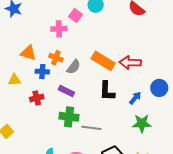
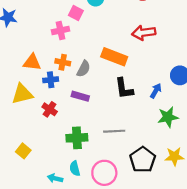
red arrow: (130, 63) -> (144, 33), moved
yellow triangle: (14, 80) -> (22, 94), size x1.5
red cross: (37, 98) -> (50, 109), turned -32
green cross: (69, 117) -> (77, 138), moved

